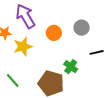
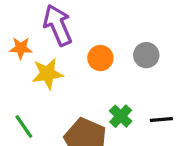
black line: (97, 52) -> (161, 119), moved

